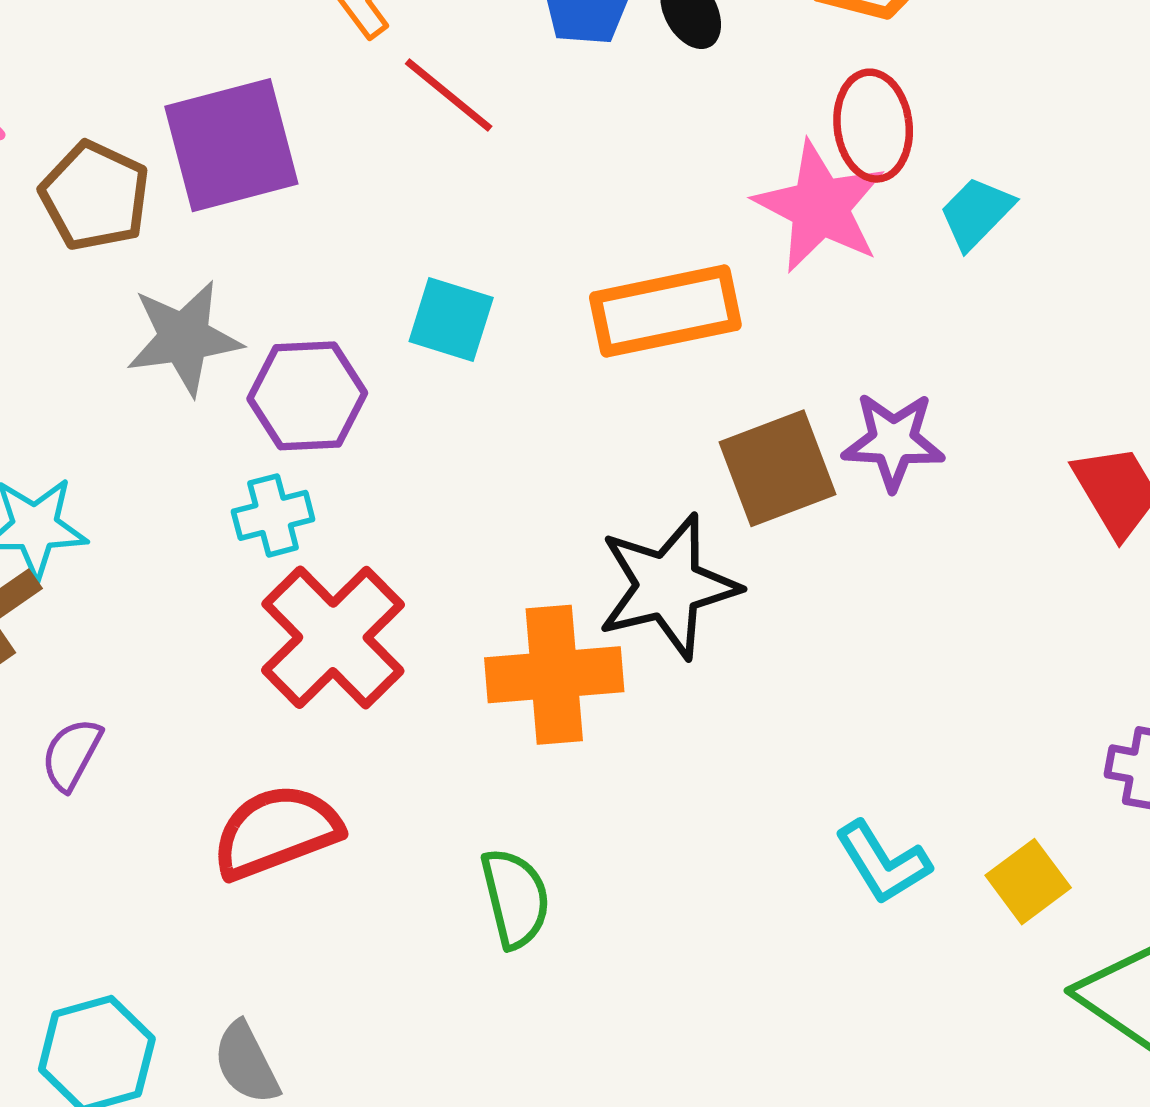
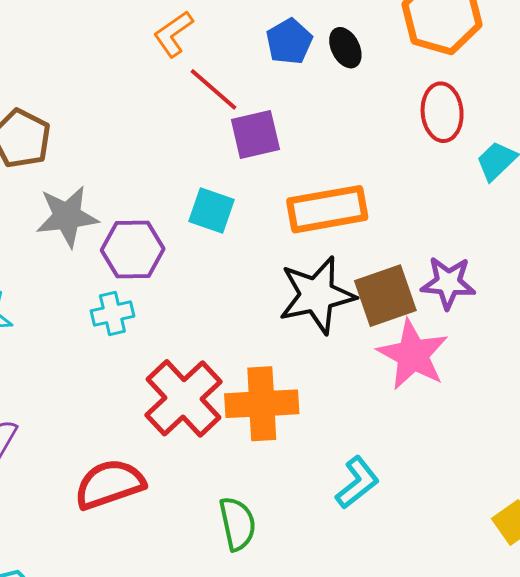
purple square: (231, 145) -> (255, 134), moved, size x0.7
pink star: (820, 207) -> (413, 355), moved
black star: (668, 586) -> (317, 295), moved
red cross: (333, 637) -> (183, 398), moved
cyan L-shape: (883, 863) -> (357, 483), moved, turned -98

